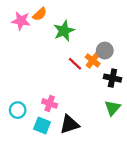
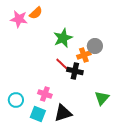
green star: (64, 31) -> (63, 38), moved
orange cross: (93, 60) -> (84, 55), turned 32
red line: (75, 64) -> (62, 64), moved
black cross: (112, 78) -> (75, 71), moved

